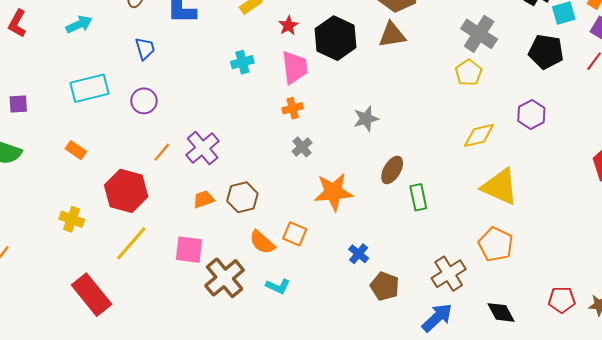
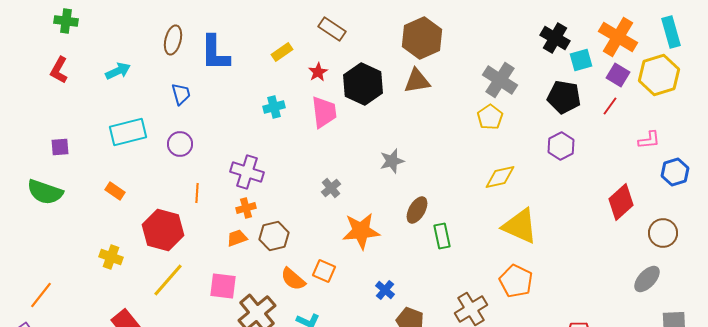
orange cross: (293, 108) -> (246, 208), moved
purple hexagon: (531, 114) -> (561, 146), moved
purple cross: (203, 148) -> (247, 172), moved, turned -32
orange line: (162, 152) -> (197, 193), turned -36

